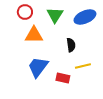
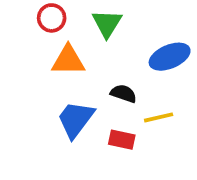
blue ellipse: (85, 17) -> (170, 57), moved
black semicircle: (71, 45) -> (124, 94), moved, turned -64

